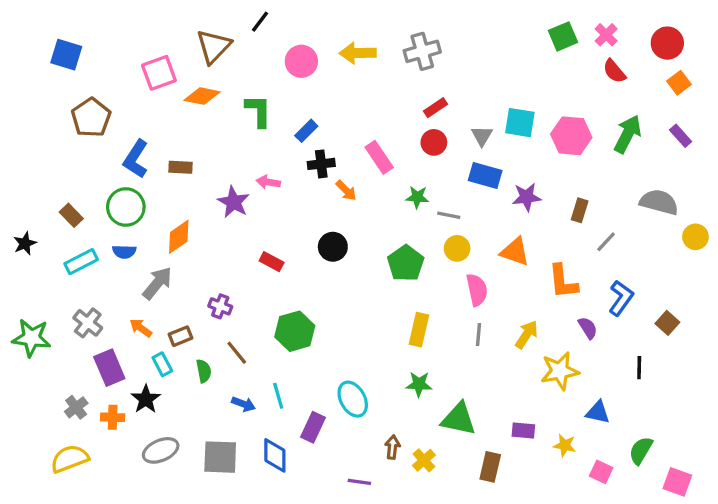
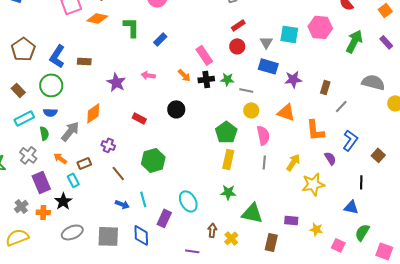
brown pentagon: (91, 118) -> (23, 49), moved
pink hexagon: (571, 136) -> (320, 27), moved
black cross: (321, 164) -> (206, 79), moved
pink arrow: (268, 182) -> (148, 75), moved
orange diamond: (179, 237) -> (93, 113), moved
green pentagon: (406, 263) -> (226, 132), moved
green semicircle: (204, 371) -> (44, 133), moved
blue triangle: (598, 412) -> (351, 207), moved

